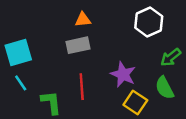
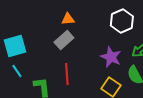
gray rectangle: (78, 45) -> (64, 40), turned -30
purple star: (123, 74) -> (111, 57), moved

